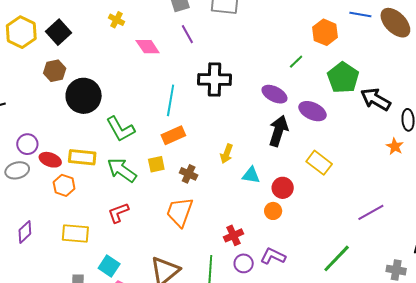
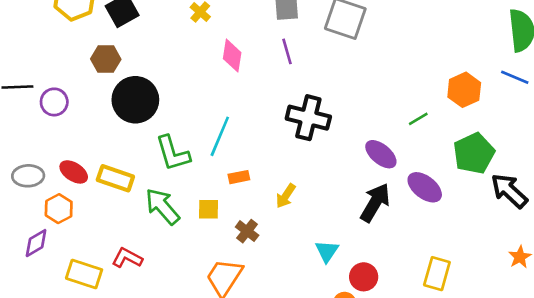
pink diamond: (148, 47) -> (232, 56), turned 30
cyan line: (171, 100) -> (220, 136), moved
orange rectangle: (173, 135) -> (239, 177), size x0.7
purple circle: (27, 144) -> (54, 102), moved
yellow arrow: (227, 154) -> (286, 196), moved
yellow rectangle: (319, 163) -> (437, 274), moved, turned 55
cyan triangle: (251, 175) -> (327, 251), turned 42
orange hexagon: (64, 185) -> (59, 209), moved
red L-shape: (118, 213) -> (127, 258), moved, turned 35
purple diamond: (25, 232) -> (36, 243), moved

